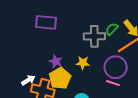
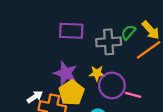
purple rectangle: (46, 22) -> (71, 31), moved
purple star: (56, 61) -> (65, 73), size x1.5
purple circle: (116, 67) -> (112, 86), moved

